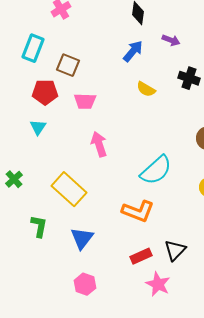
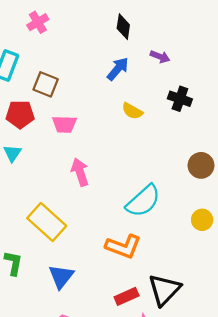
black triangle: (175, 250) -> (164, 290), size x1.4

